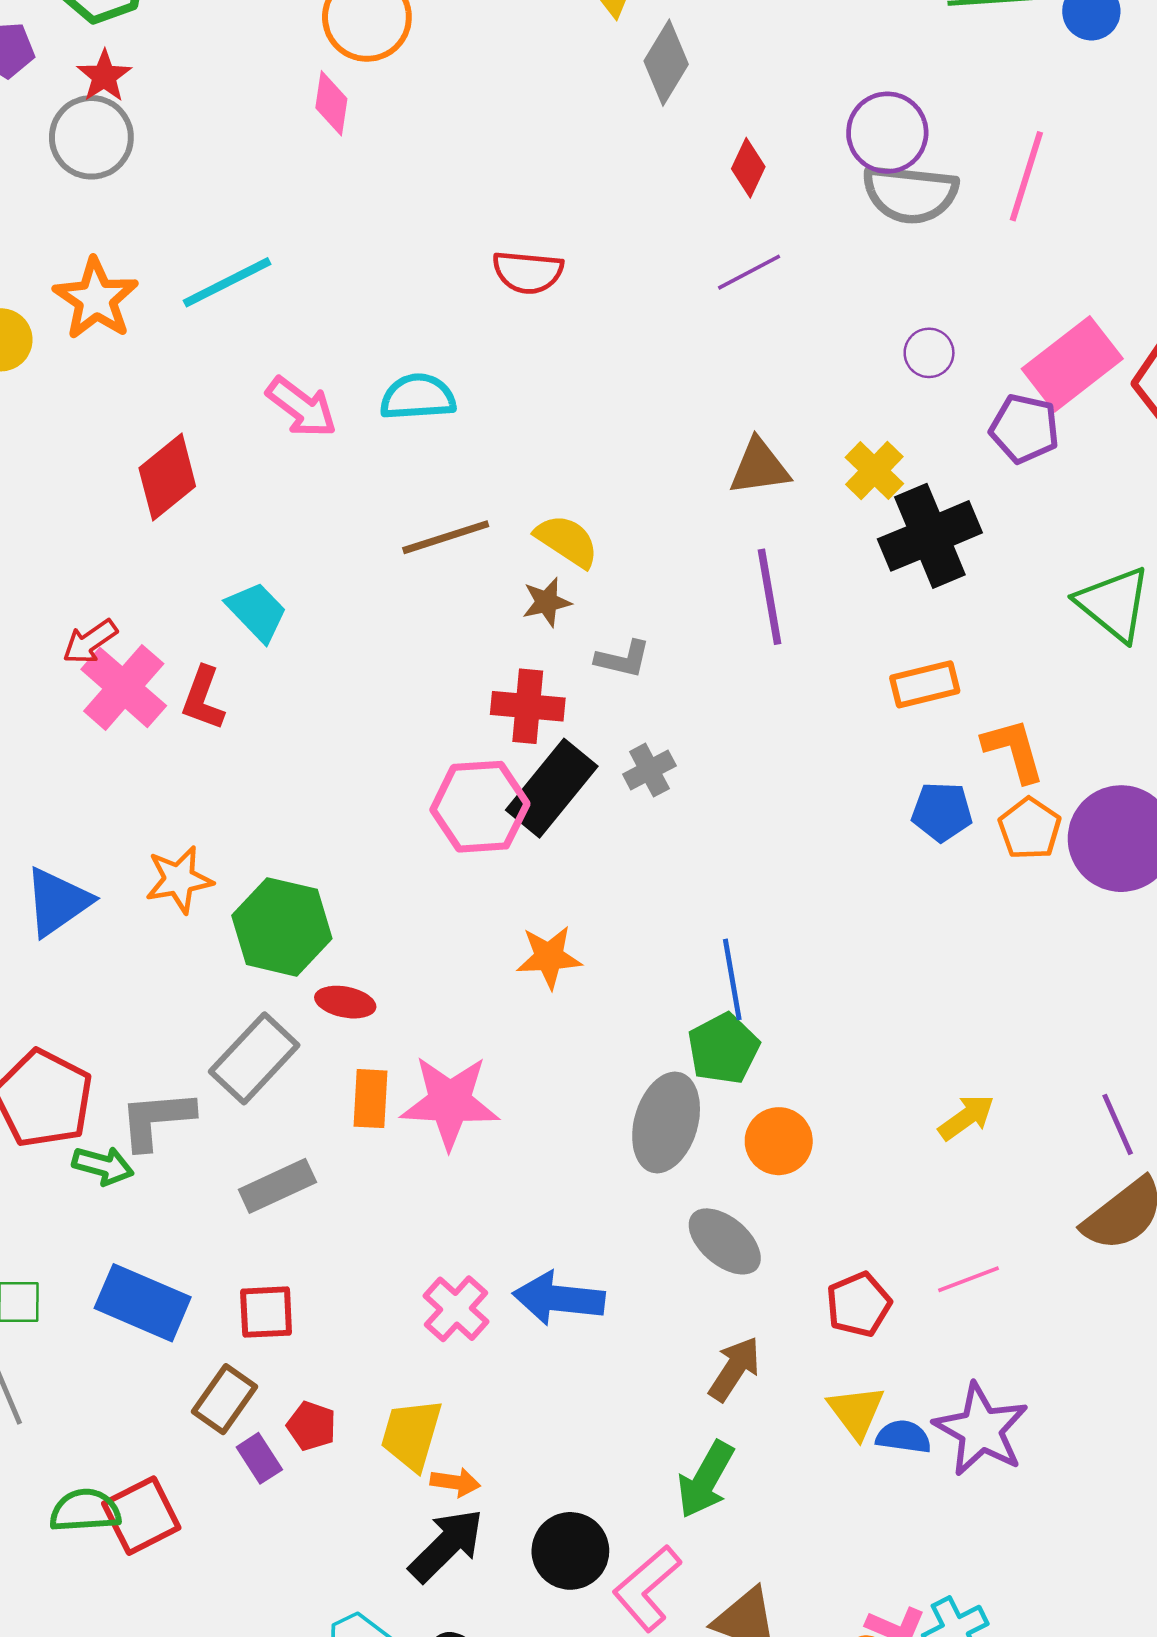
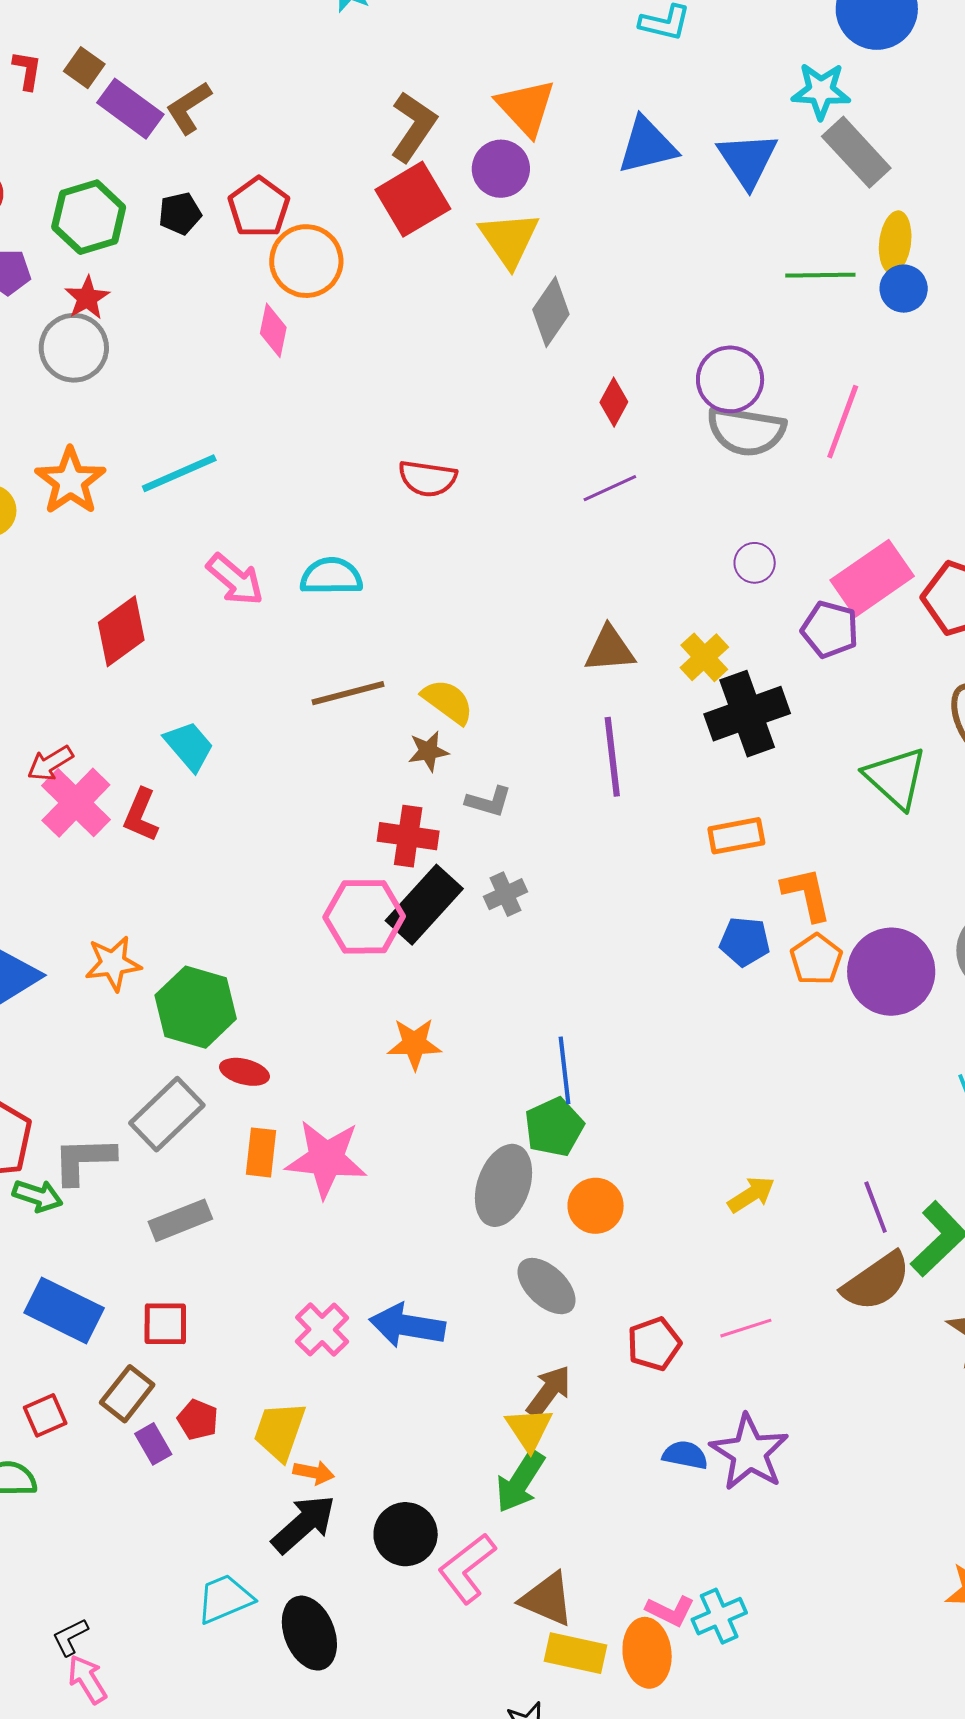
yellow triangle: (856, 1412) -> (529, 1429), moved
red square: (141, 1516) -> (45, 1415), moved, size x0.7

